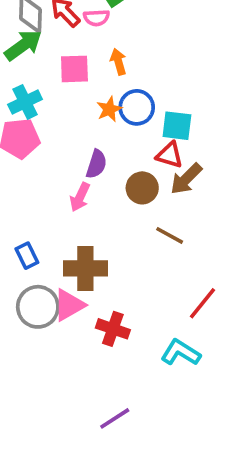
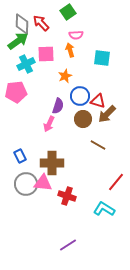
pink semicircle: (96, 18) -> (76, 35), moved
cyan cross: (25, 102) -> (26, 64), moved
blue circle: (137, 107) -> (80, 96), moved
cyan square: (177, 126) -> (102, 58), moved
pink triangle: (69, 305) -> (43, 183), turned 36

